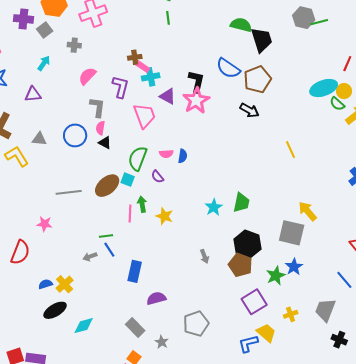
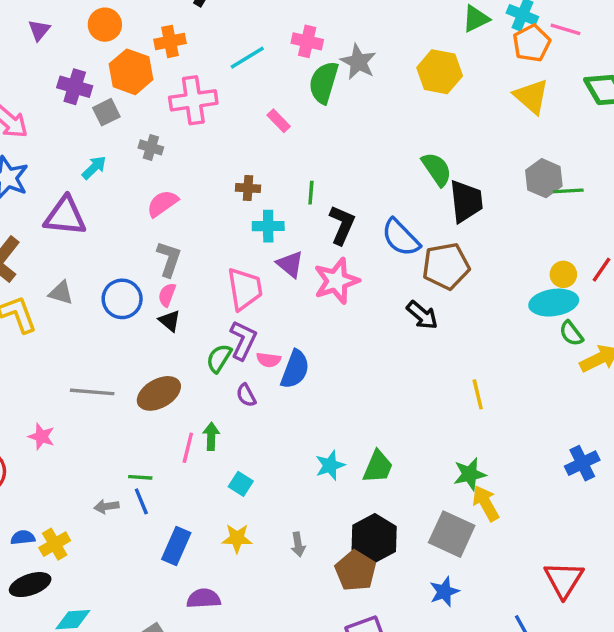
green line: (168, 18) -> (311, 193), moved
green semicircle: (241, 25) -> (437, 169), turned 30
pink rectangle: (143, 67) -> (279, 121), moved
black L-shape: (196, 81) -> (342, 225), moved
purple L-shape: (121, 87) -> (243, 340), moved
yellow circle: (344, 91) -> (563, 274), moved
purple triangle: (33, 94) -> (65, 216), size x1.5
blue semicircle: (183, 156) -> (295, 369), size x1.6
green semicircle: (138, 158) -> (219, 358), size x0.7
cyan square: (128, 180) -> (241, 484), moved
yellow star: (164, 216) -> (237, 538), moved, turned -30
green star: (276, 276) -> (470, 474), moved

